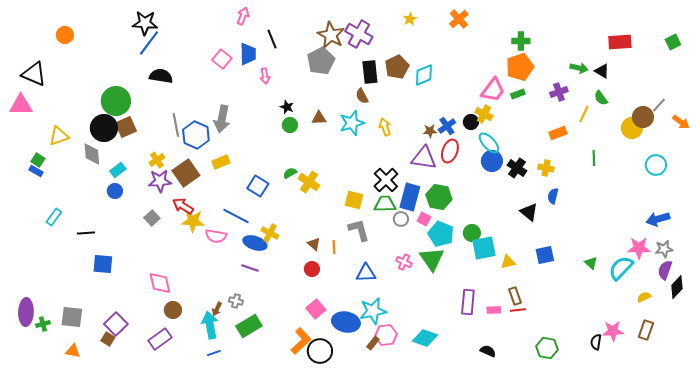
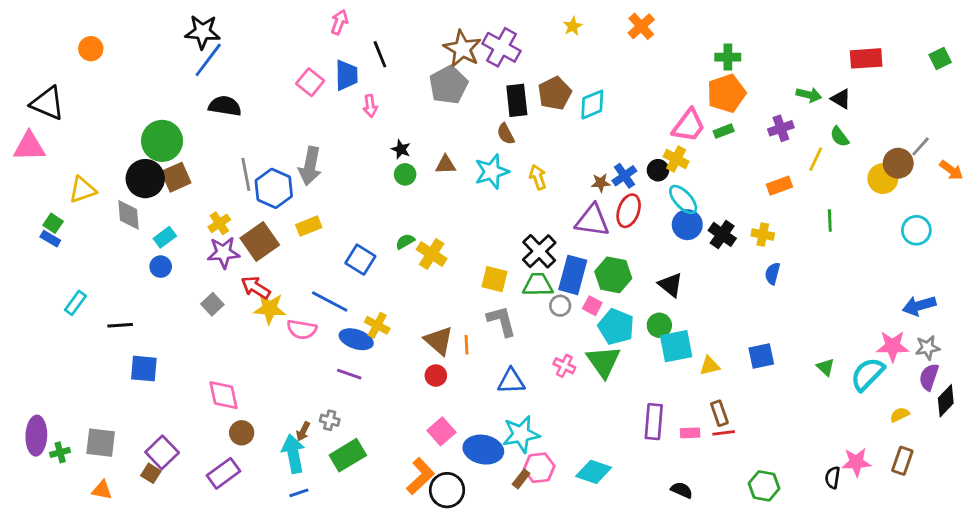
black triangle: (529, 212) -> (671, 285), moved
brown triangle: (314, 244) -> (439, 341), size x1.6

